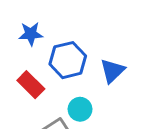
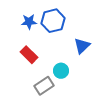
blue hexagon: (68, 60) -> (53, 21), moved

